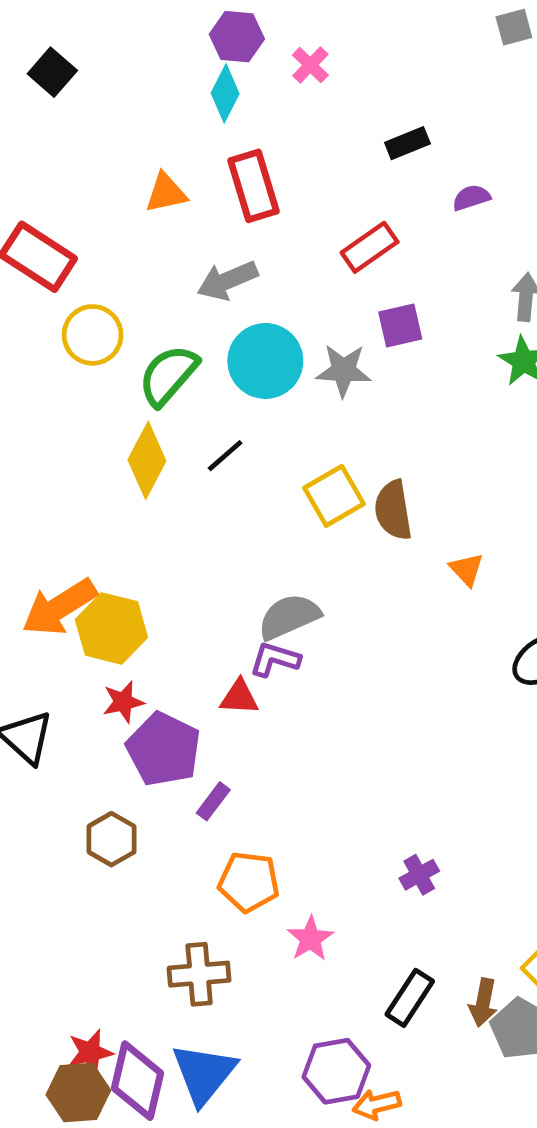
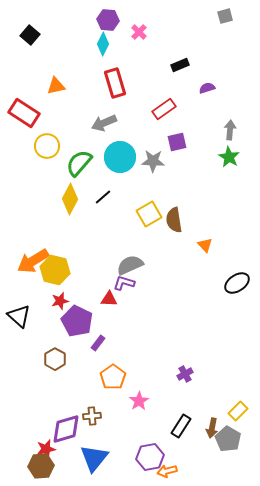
orange triangle: (166, 193) -> (56, 86), moved
orange pentagon: (249, 882) -> (113, 377), turned 30
brown cross: (199, 974) -> (92, 416), size x0.7
purple diamond: (138, 1081) -> (66, 429), moved, turned 60

